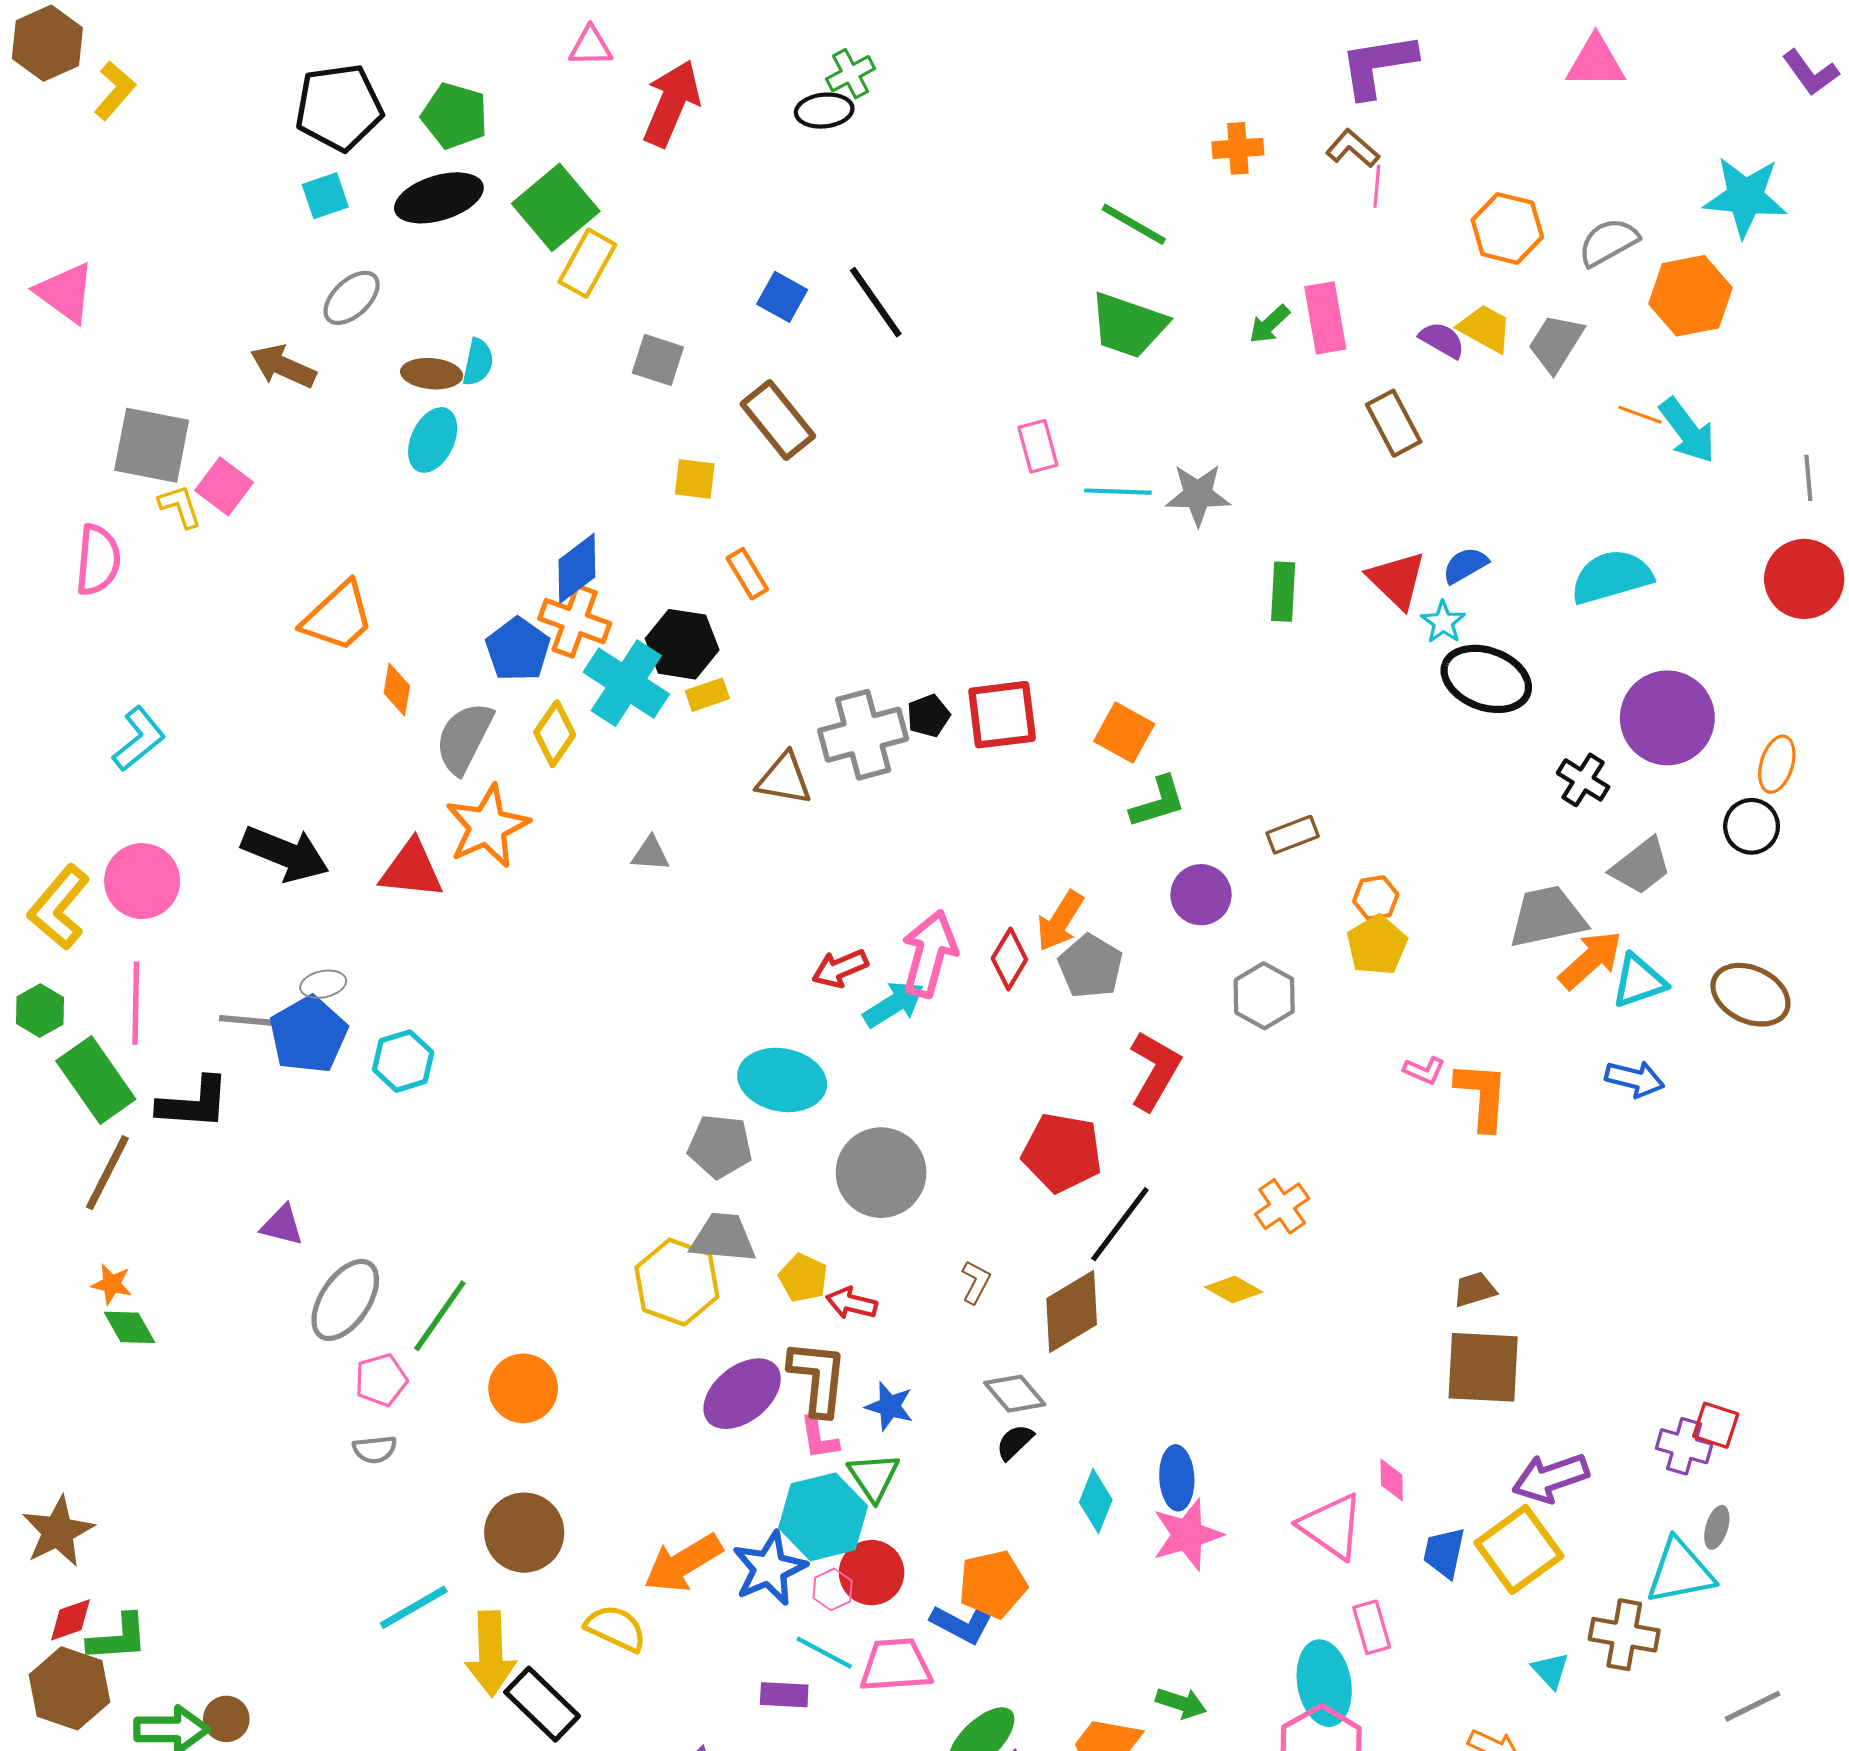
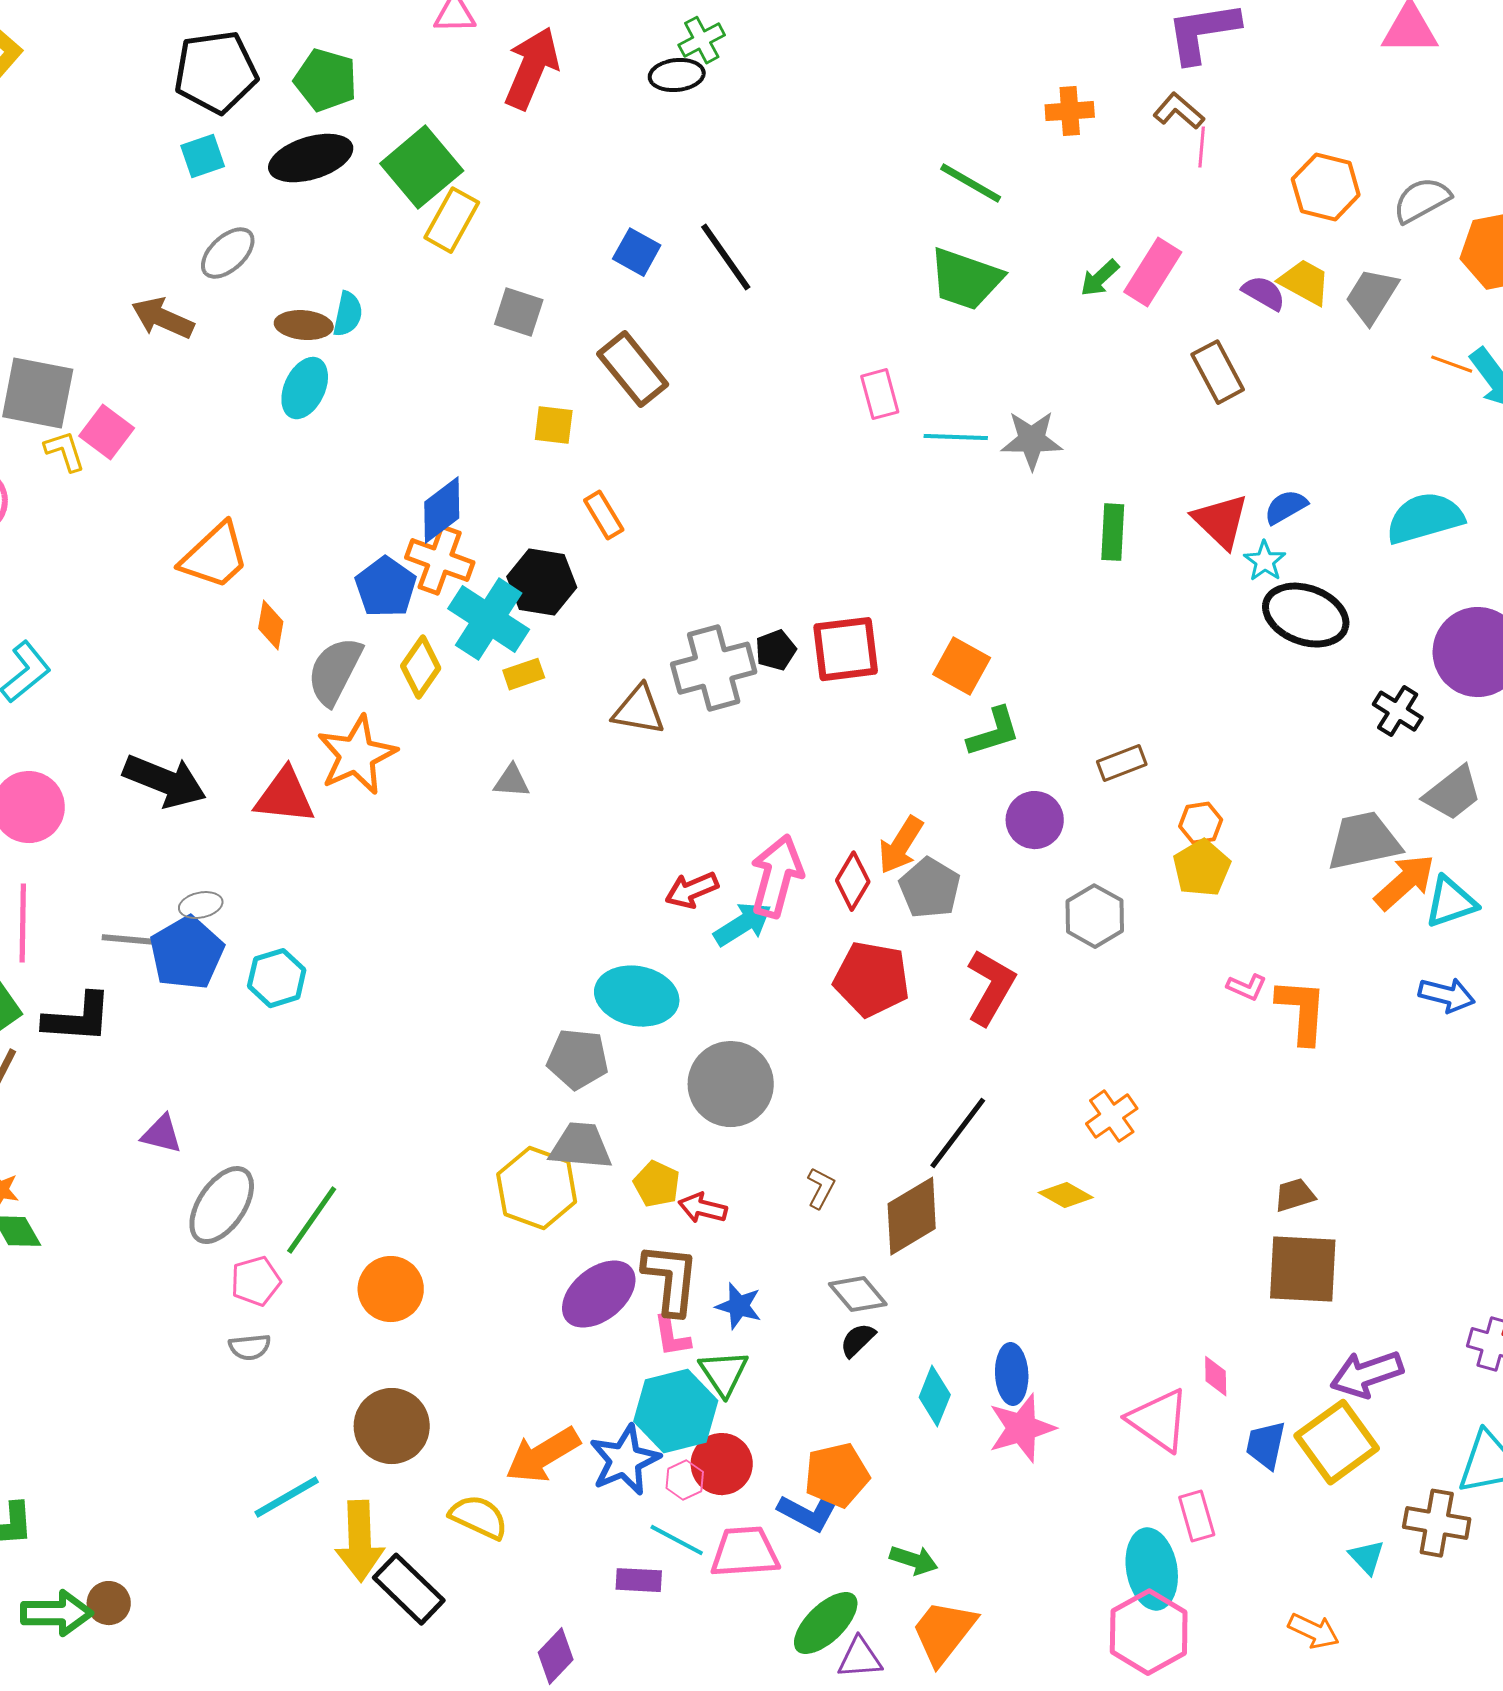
pink rectangle: (1325, 318) -> (1153, 272), turned 42
yellow rectangle: (707, 695) -> (524, 674), moved
red pentagon: (1062, 1153) -> (872, 979), moved
green arrow: (1181, 1703) -> (914, 1560), moved

